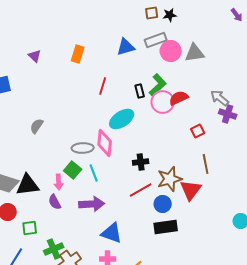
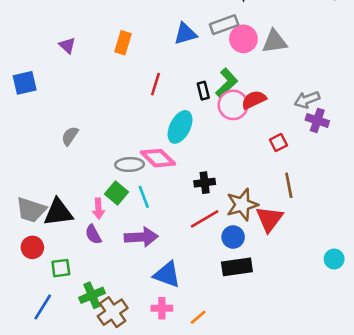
gray arrow: (220, 98) -> (307, 100), turned -60
cyan ellipse: (122, 119) -> (180, 127), turned -30
pink diamond: (105, 143) -> (158, 158), turned -52

